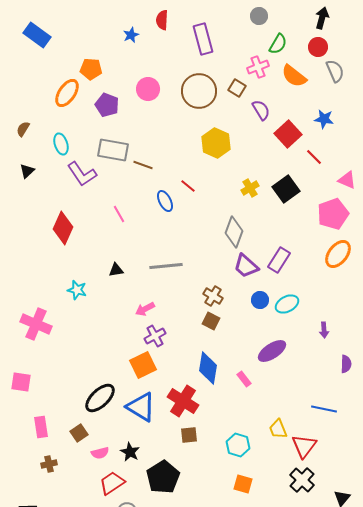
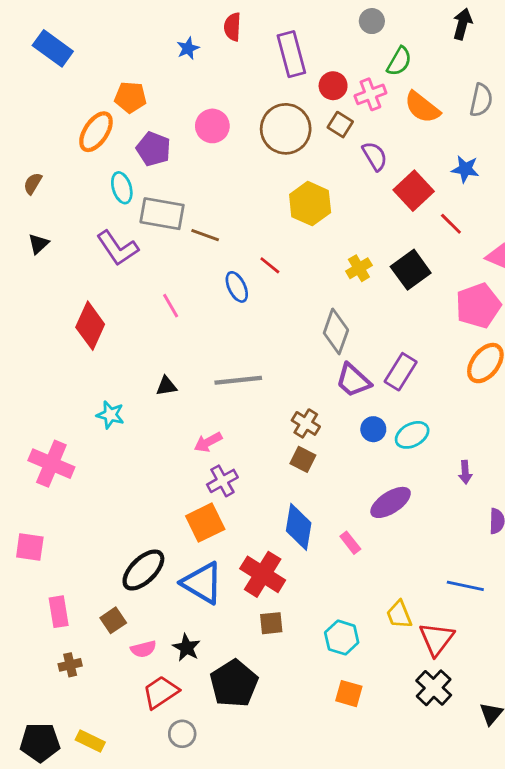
red circle: (318, 47) -> (333, 86), moved
gray semicircle: (335, 71) -> (481, 100), turned 35
cyan ellipse: (61, 144) -> (122, 188), moved

